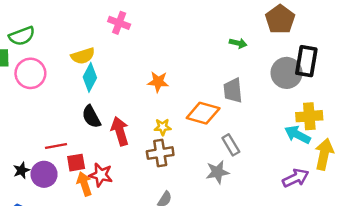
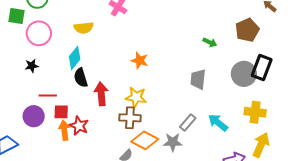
cyan diamond: (90, 77) -> (75, 58), moved
orange diamond: (203, 113) -> (145, 140), moved
yellow star: (163, 127) -> (136, 97), size x1.5
cyan arrow: (298, 135) -> (218, 123), moved
gray rectangle: (231, 145) -> (188, 123), turned 60
black star: (21, 170) -> (32, 66), moved

